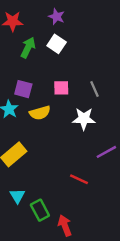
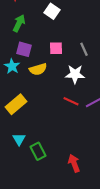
green arrow: (28, 47) -> (19, 23), moved
red line: (79, 179) -> (71, 101), moved
red arrow: (65, 226) -> (74, 163), moved

